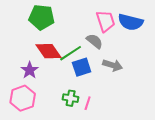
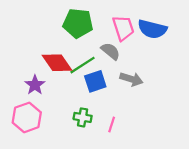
green pentagon: (42, 17) -> (78, 23), moved
pink line: (88, 103) -> (112, 124), moved

